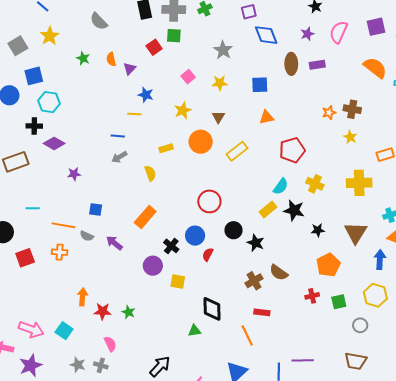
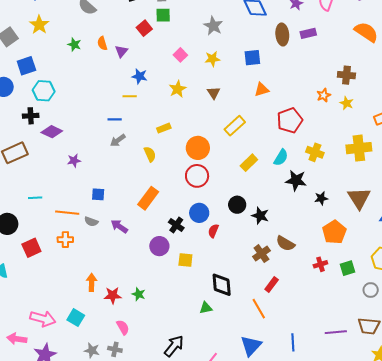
orange star: (329, 113) -> (324, 95), moved
orange circle: (201, 142) -> (198, 148), moved
red circle: (209, 201) -> (197, 176), moved
yellow rectangle: (268, 210) -> (249, 163), moved
red rectangle: (262, 312) -> (272, 285), turned -56
purple line: (303, 360) -> (336, 332), moved

